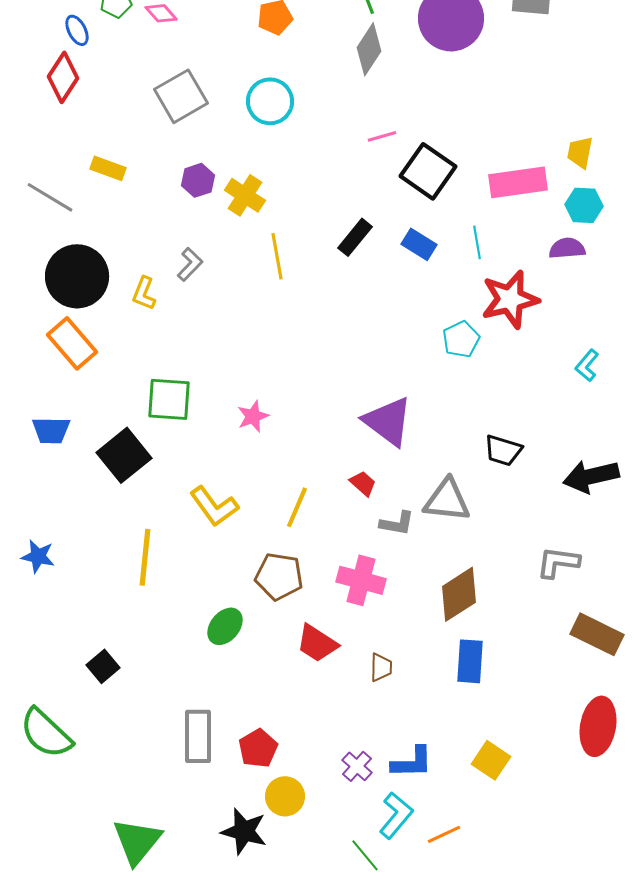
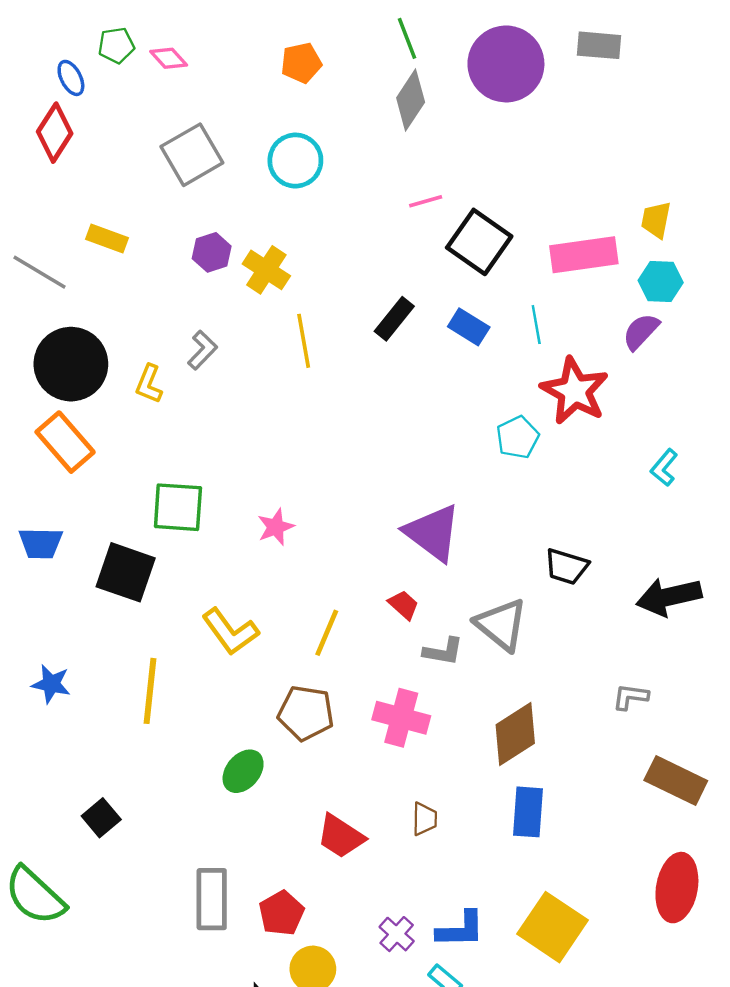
purple semicircle: (567, 248) -> (641, 332), turned -42
red star: (510, 299) -> (575, 391), turned -30
black square: (124, 455) -> (126, 572), turned -32
gray triangle: (447, 500) -> (501, 625), turned 33
blue star: (38, 556) -> (51, 684), moved
gray L-shape: (558, 562) -> (630, 697), size x0.7
red trapezoid: (317, 643) -> (341, 836), moved
yellow square: (491, 760) -> (552, 927), size x1.5

